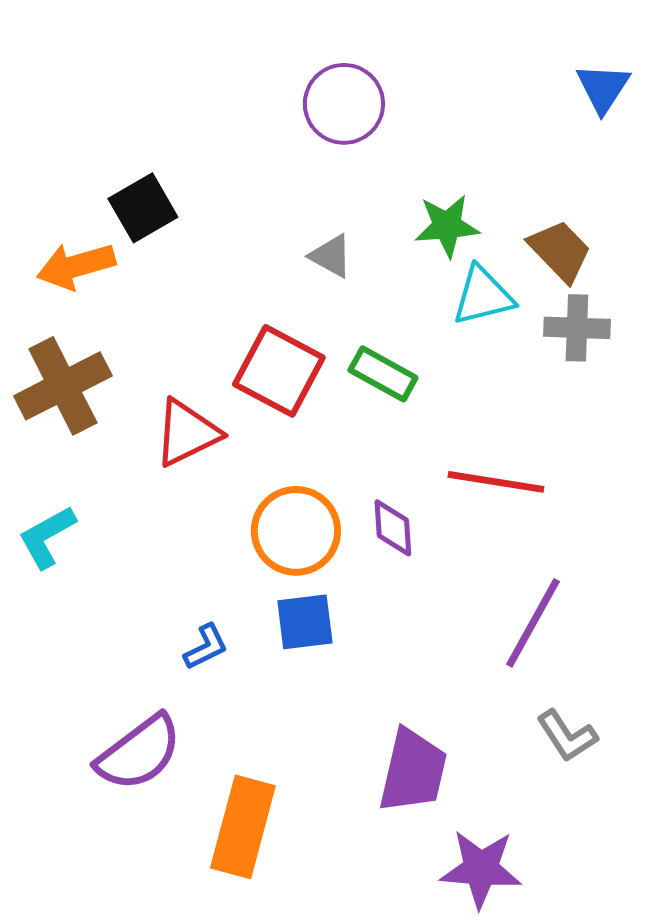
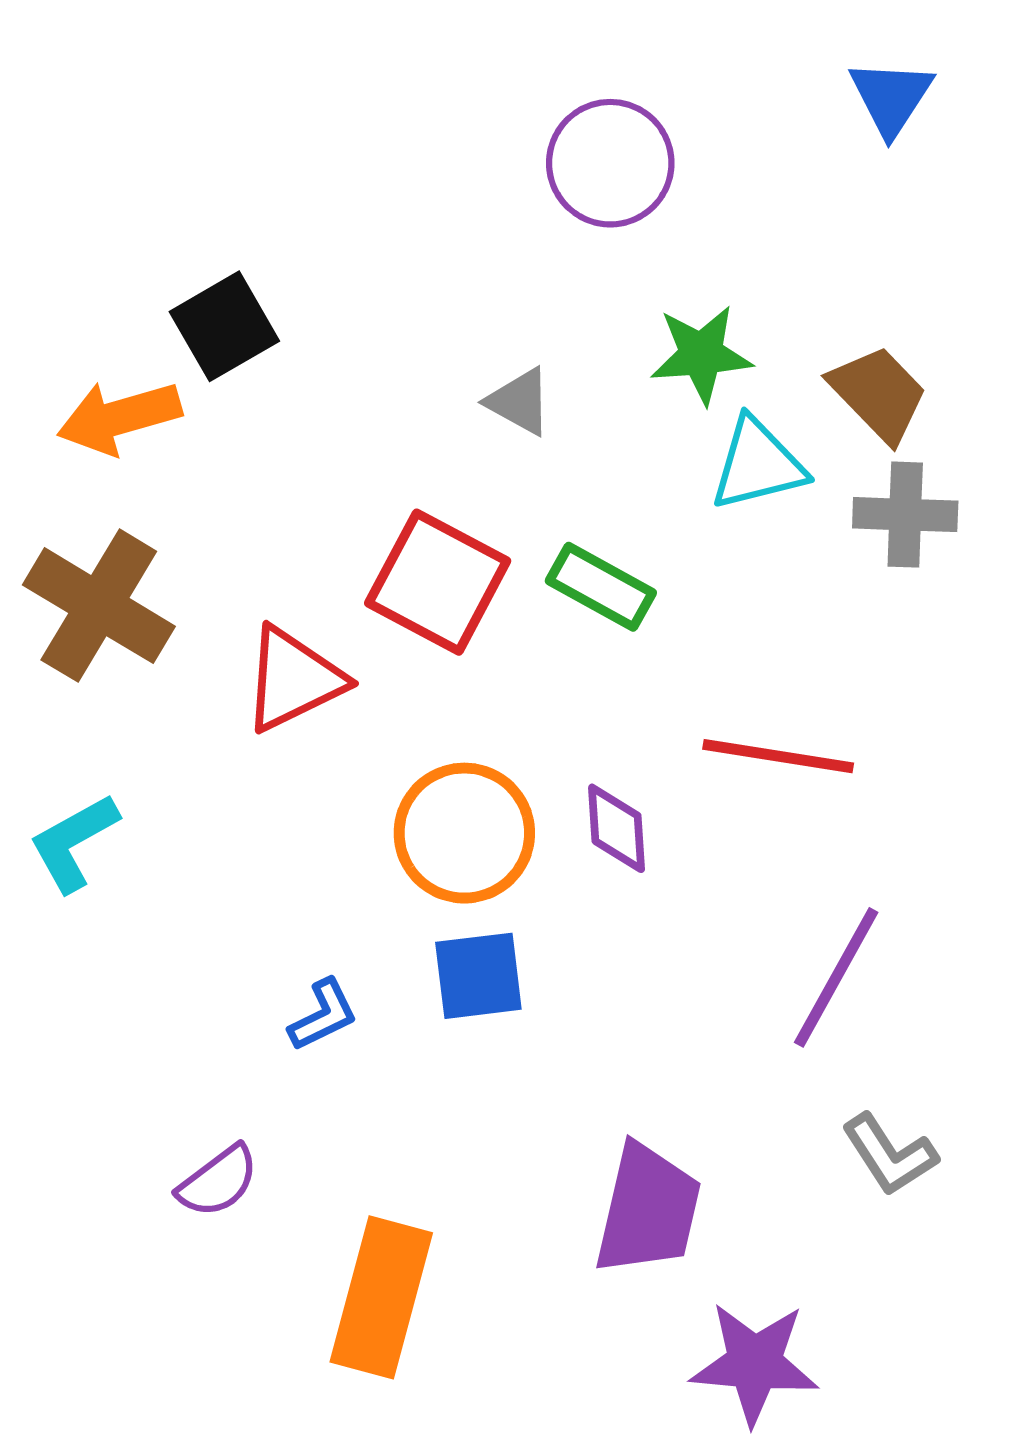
blue triangle: (603, 88) -> (891, 97), moved
purple circle: (344, 104) -> (610, 163), moved
brown cross: (63, 386) -> (99, 606), turned -32
purple semicircle: (139, 753) -> (218, 1181), size x0.6

